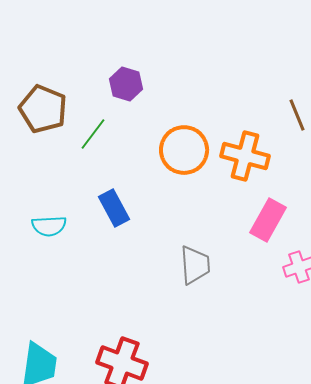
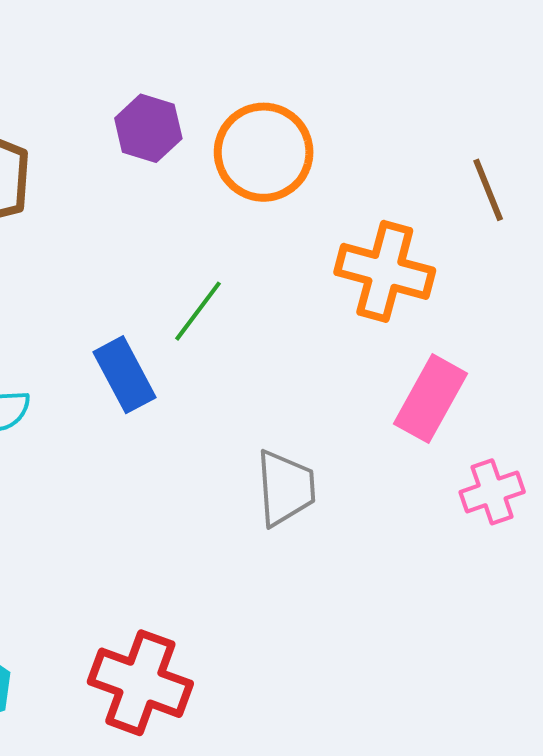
green line: (93, 134) -> (198, 311), moved
orange circle: (184, 150) -> (264, 152), moved

